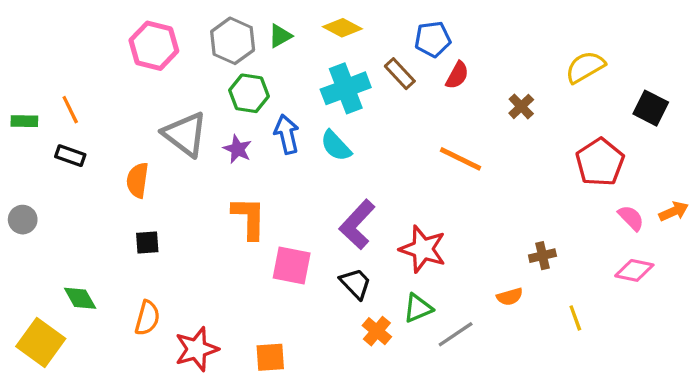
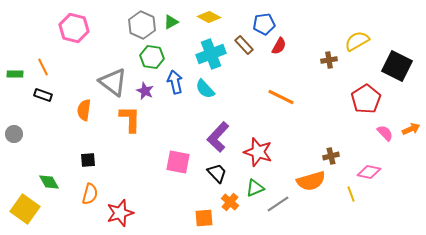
pink hexagon: (154, 46) -> (74, 28), moved
brown cross: (521, 106) -> (329, 60), moved, turned 35
black square: (651, 108) -> (397, 66), size x1.4
orange L-shape: (249, 218) -> (130, 119), moved
black square: (147, 243) -> (88, 160), moved
pink diamond: (634, 270) -> (369, 172), moved
orange semicircle: (510, 297) -> (311, 181), size x1.8
orange square: (270, 357) -> (204, 218), moved

